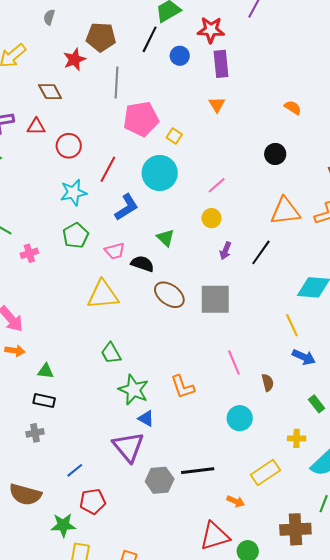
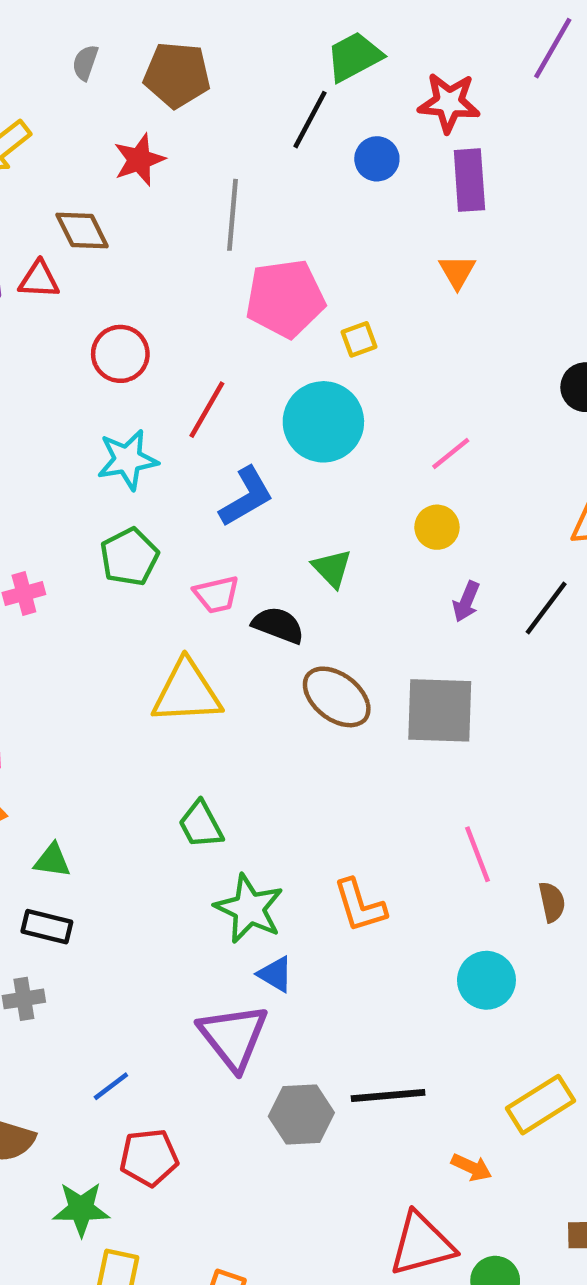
brown pentagon: (101, 37) -> (177, 75), moved
red triangle: (36, 127) -> (39, 280), moved
yellow square: (174, 136) -> (359, 339), turned 35

